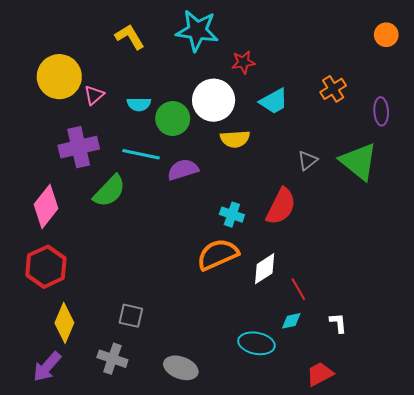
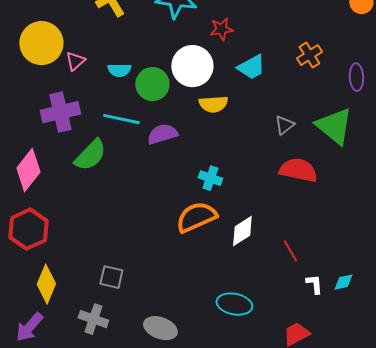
red semicircle: (281, 206) -> (298, 170), moved, turned -105
red line: (298, 289) -> (290, 251), moved
cyan diamond: (291, 321) -> (343, 282), moved

